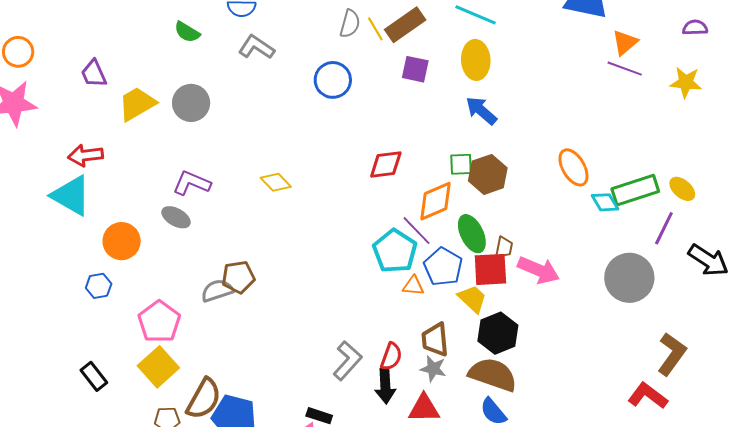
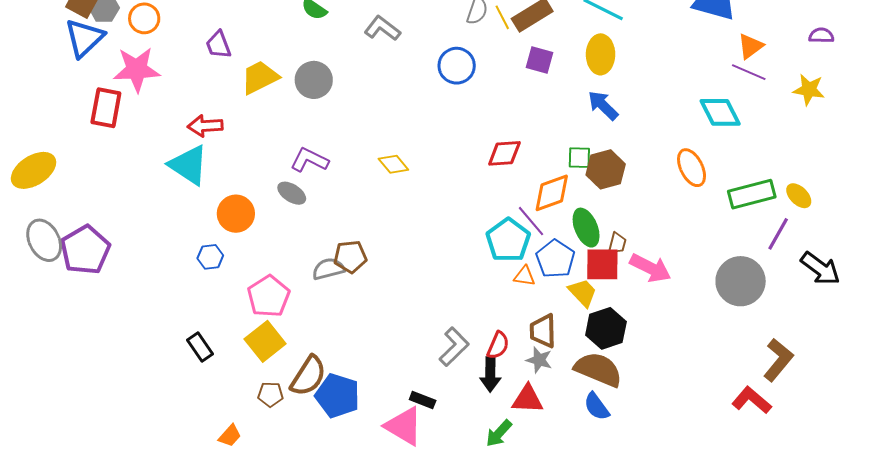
cyan diamond: (605, 202) -> (720, 112), moved, size x1.5

